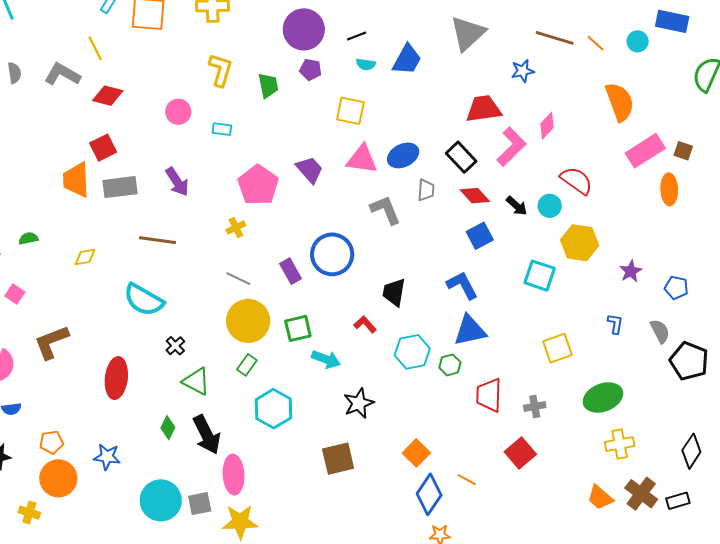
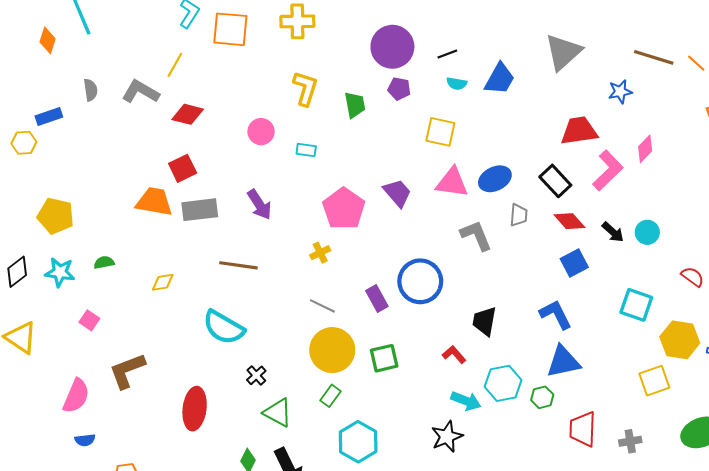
yellow line: (95, 48) -> (175, 65), turned 55
orange trapezoid: (76, 180) -> (154, 202), turned 102
red semicircle: (576, 181) -> (693, 277), moved, size x0.7
yellow hexagon: (580, 243) -> (680, 340), moved
cyan arrow: (326, 359) -> (466, 401), moved

